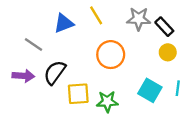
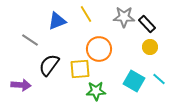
purple arrow: (23, 76) -> (21, 85), moved
cyan line: (178, 88) -> (159, 79), turned -56
yellow square: (78, 94) -> (80, 69), moved

